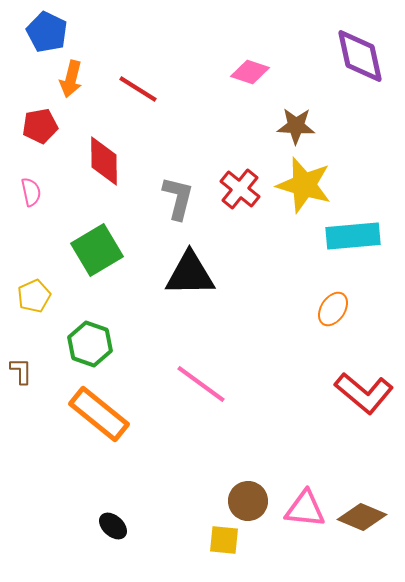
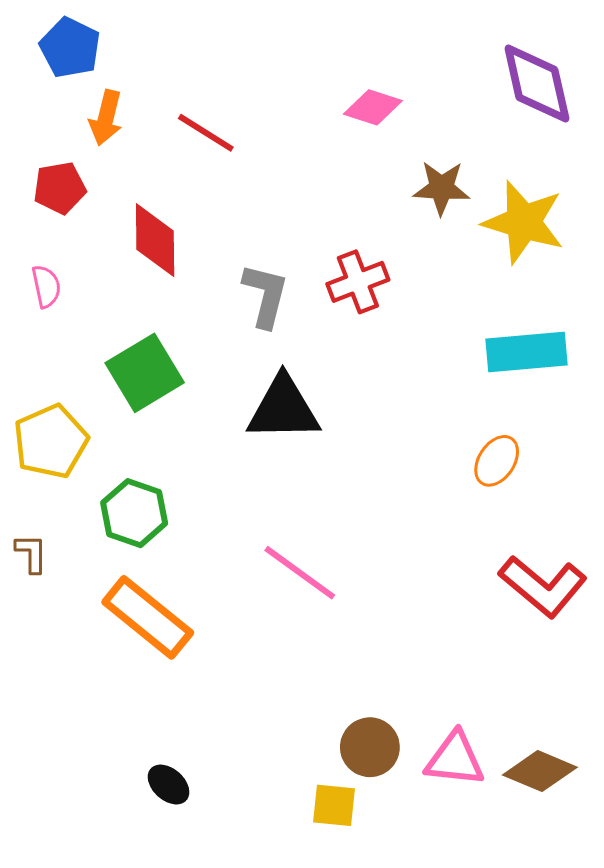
yellow star: (304, 185) -> (523, 222), moved
red cross: (240, 189) -> (358, 282), turned 30
yellow pentagon: (34, 296) -> (51, 441), size x1.5

